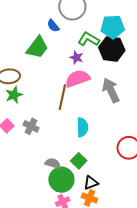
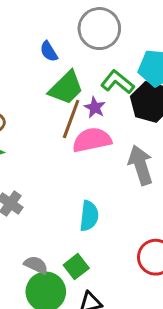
blue semicircle: (53, 26) -> (49, 51), moved
green trapezoid: (37, 47) -> (66, 88), moved
brown line: (62, 97) -> (71, 119), moved

